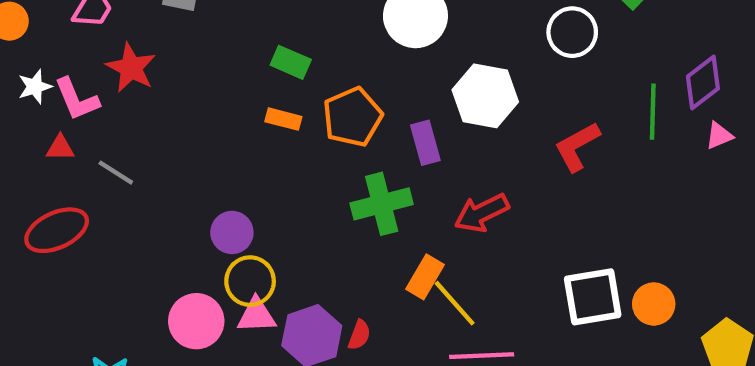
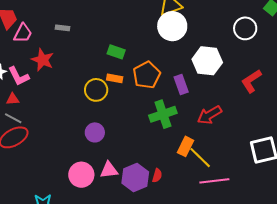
gray line: (116, 173) -> (13, 118), moved
yellow circle: (250, 281) -> (96, 90), moved

